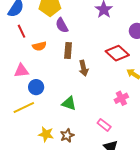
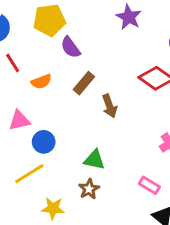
brown rectangle: (68, 51) -> (84, 83), turned 42
yellow star: (46, 134) -> (53, 208), moved
brown star: (67, 135) -> (89, 189), moved

